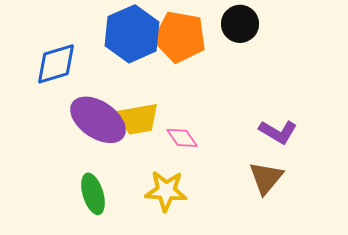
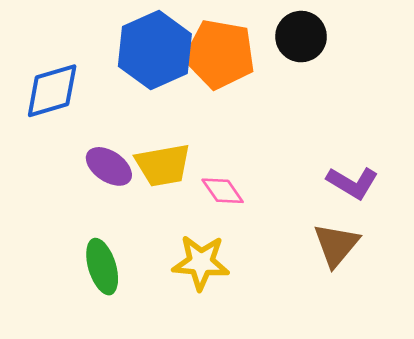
purple ellipse: (98, 120) -> (109, 166), size x0.6

